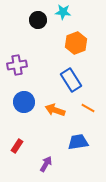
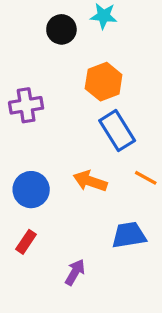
orange hexagon: (76, 43) -> (104, 82), moved
blue circle: (24, 102) -> (31, 190), moved

